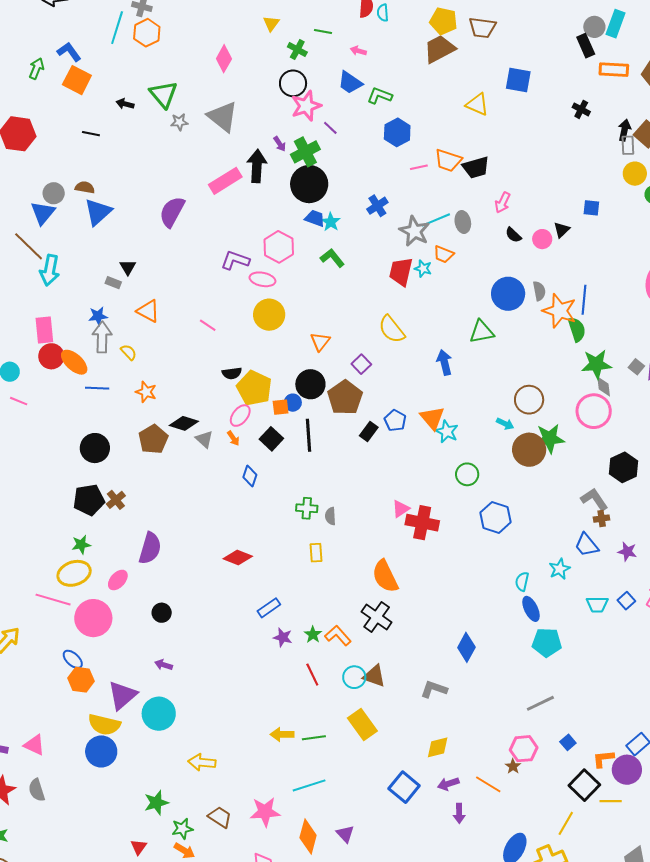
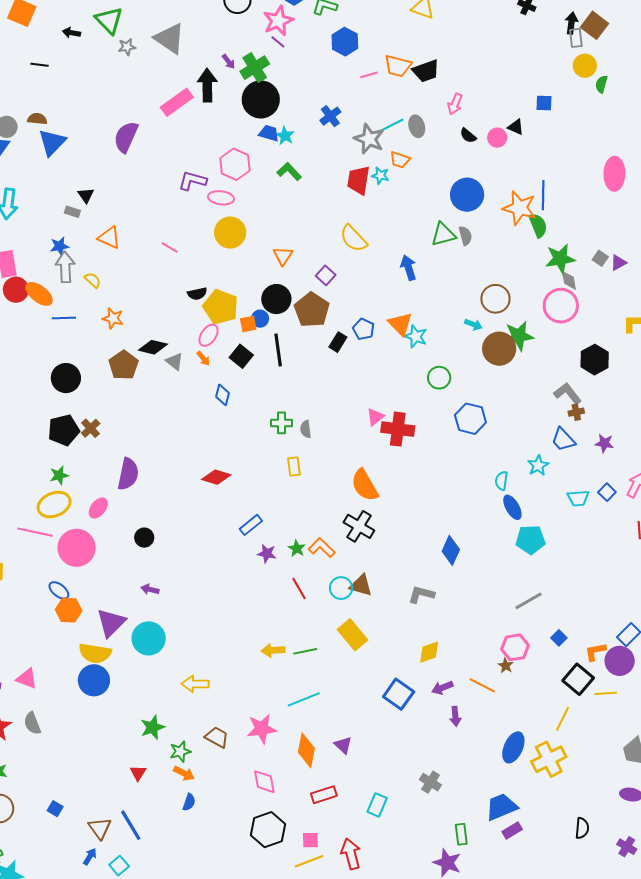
pink star: (306, 106) -> (278, 21), moved
black triangle: (562, 230) -> (516, 127), turned -48
gray semicircle: (539, 291) -> (465, 236), moved

